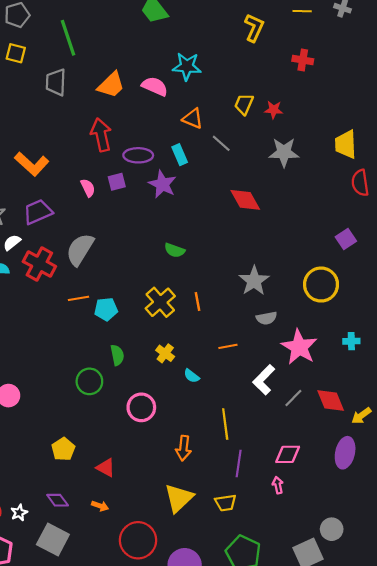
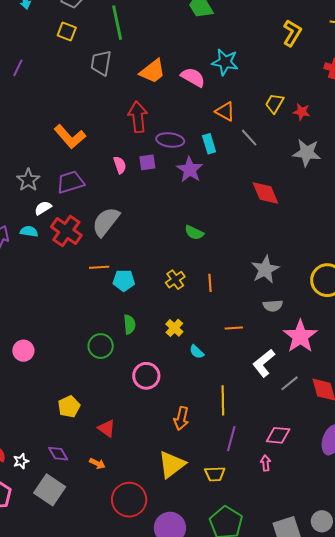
yellow cross: (160, 302) -> (175, 280), size x0.7
gray circle: (332, 529) -> (322, 521), moved

